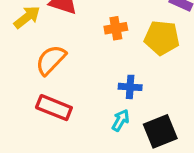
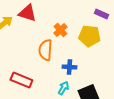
orange cross: (116, 28) -> (60, 30), turned -32
orange semicircle: (51, 60) -> (45, 50), moved, turned -40

